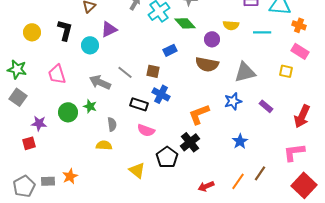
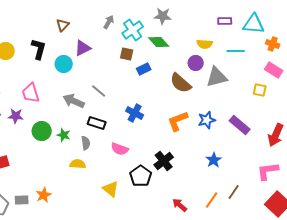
purple circle: (212, 39) -> (196, 63), moved
brown semicircle: (207, 64) -> (181, 83), turned 30
brown square: (153, 71) -> (127, 54), moved
gray triangle: (245, 72) -> (217, 77), moved
black rectangle: (139, 104) -> (97, 123), moved
green star: (90, 106) -> (64, 135), moved
purple rectangle: (266, 106) -> (240, 125), size x1.5
orange L-shape: (199, 114) -> (178, 121), moved
purple star: (39, 123) -> (16, 116), moved
red arrow: (206, 186) -> (180, 205), turned 63

